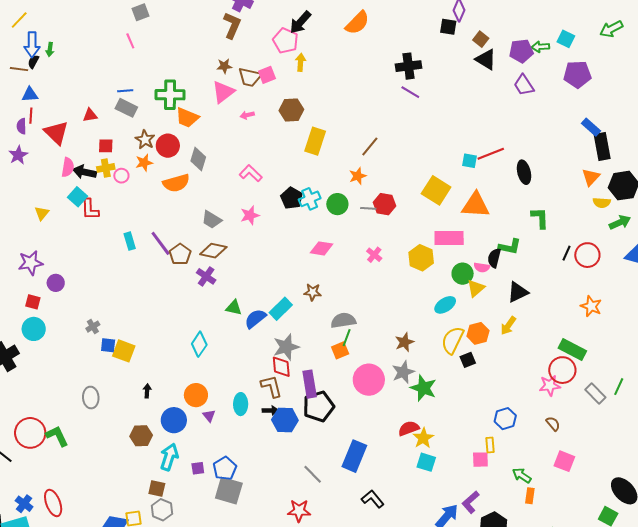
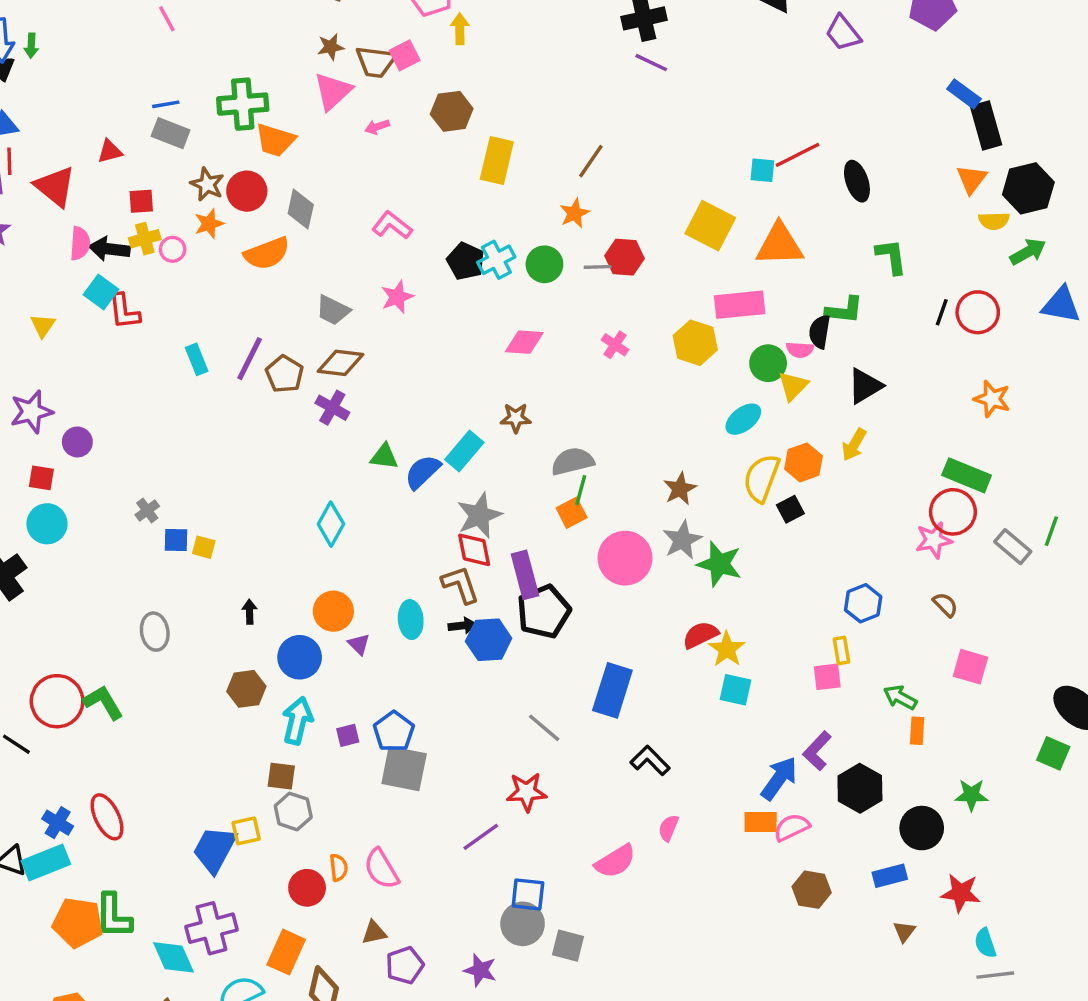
purple line: (161, 243) -> (250, 359), turned 68
yellow square: (124, 351) -> (204, 547), size x0.6

